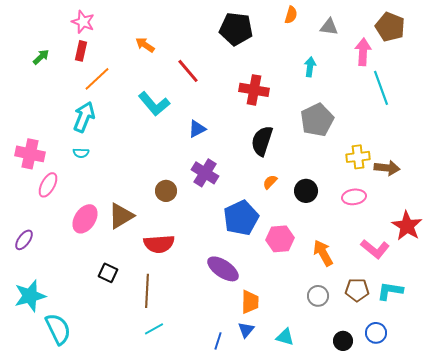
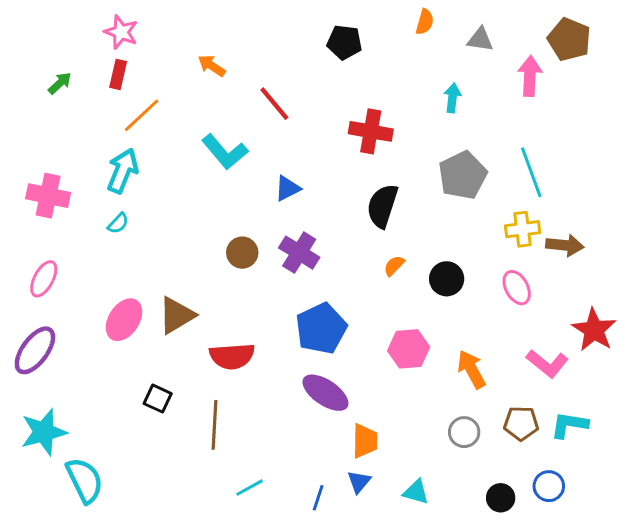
black pentagon: (236, 29) -> (344, 42), size x0.7
cyan line: (381, 88) -> (531, 172), moved
cyan semicircle: (81, 153) -> (118, 223), turned -49
pink cross: (30, 154) -> (48, 196), moved
pink ellipse: (48, 185) -> (44, 279), moved
brown circle: (166, 191) -> (242, 253), moved
pink ellipse: (354, 197) -> (517, 288), turned 70
blue pentagon: (241, 218) -> (321, 328), moved
purple ellipse: (24, 240) -> (35, 350), size x1.6
cyan line: (154, 329) -> (250, 488), moved

